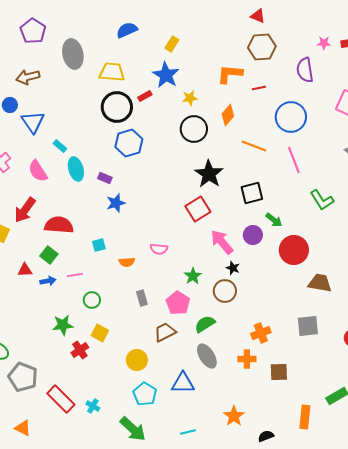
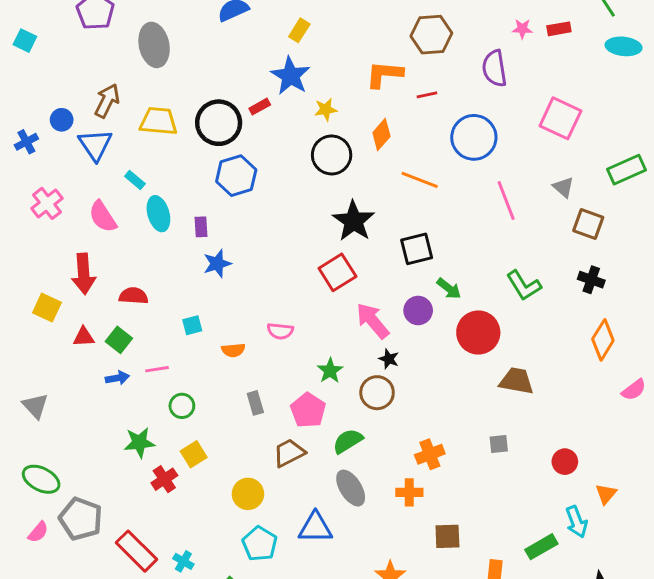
yellow trapezoid: (112, 72) -> (158, 121), moved
brown arrow: (28, 77) -> (107, 101), moved, turned 130
pink line: (294, 160) -> (506, 200), moved
purple rectangle: (105, 178) -> (201, 227), turned 64
green L-shape: (322, 200) -> (524, 286), moved
red arrow: (25, 210) -> (84, 274), turned -40
red semicircle: (59, 225) -> (134, 296), size x0.7
red triangle: (25, 270) -> (84, 337), moved
gray square: (308, 326) -> (499, 444), size x0.6
yellow square: (100, 333) -> (194, 454), turned 30
brown square: (279, 372) -> (447, 536), moved

